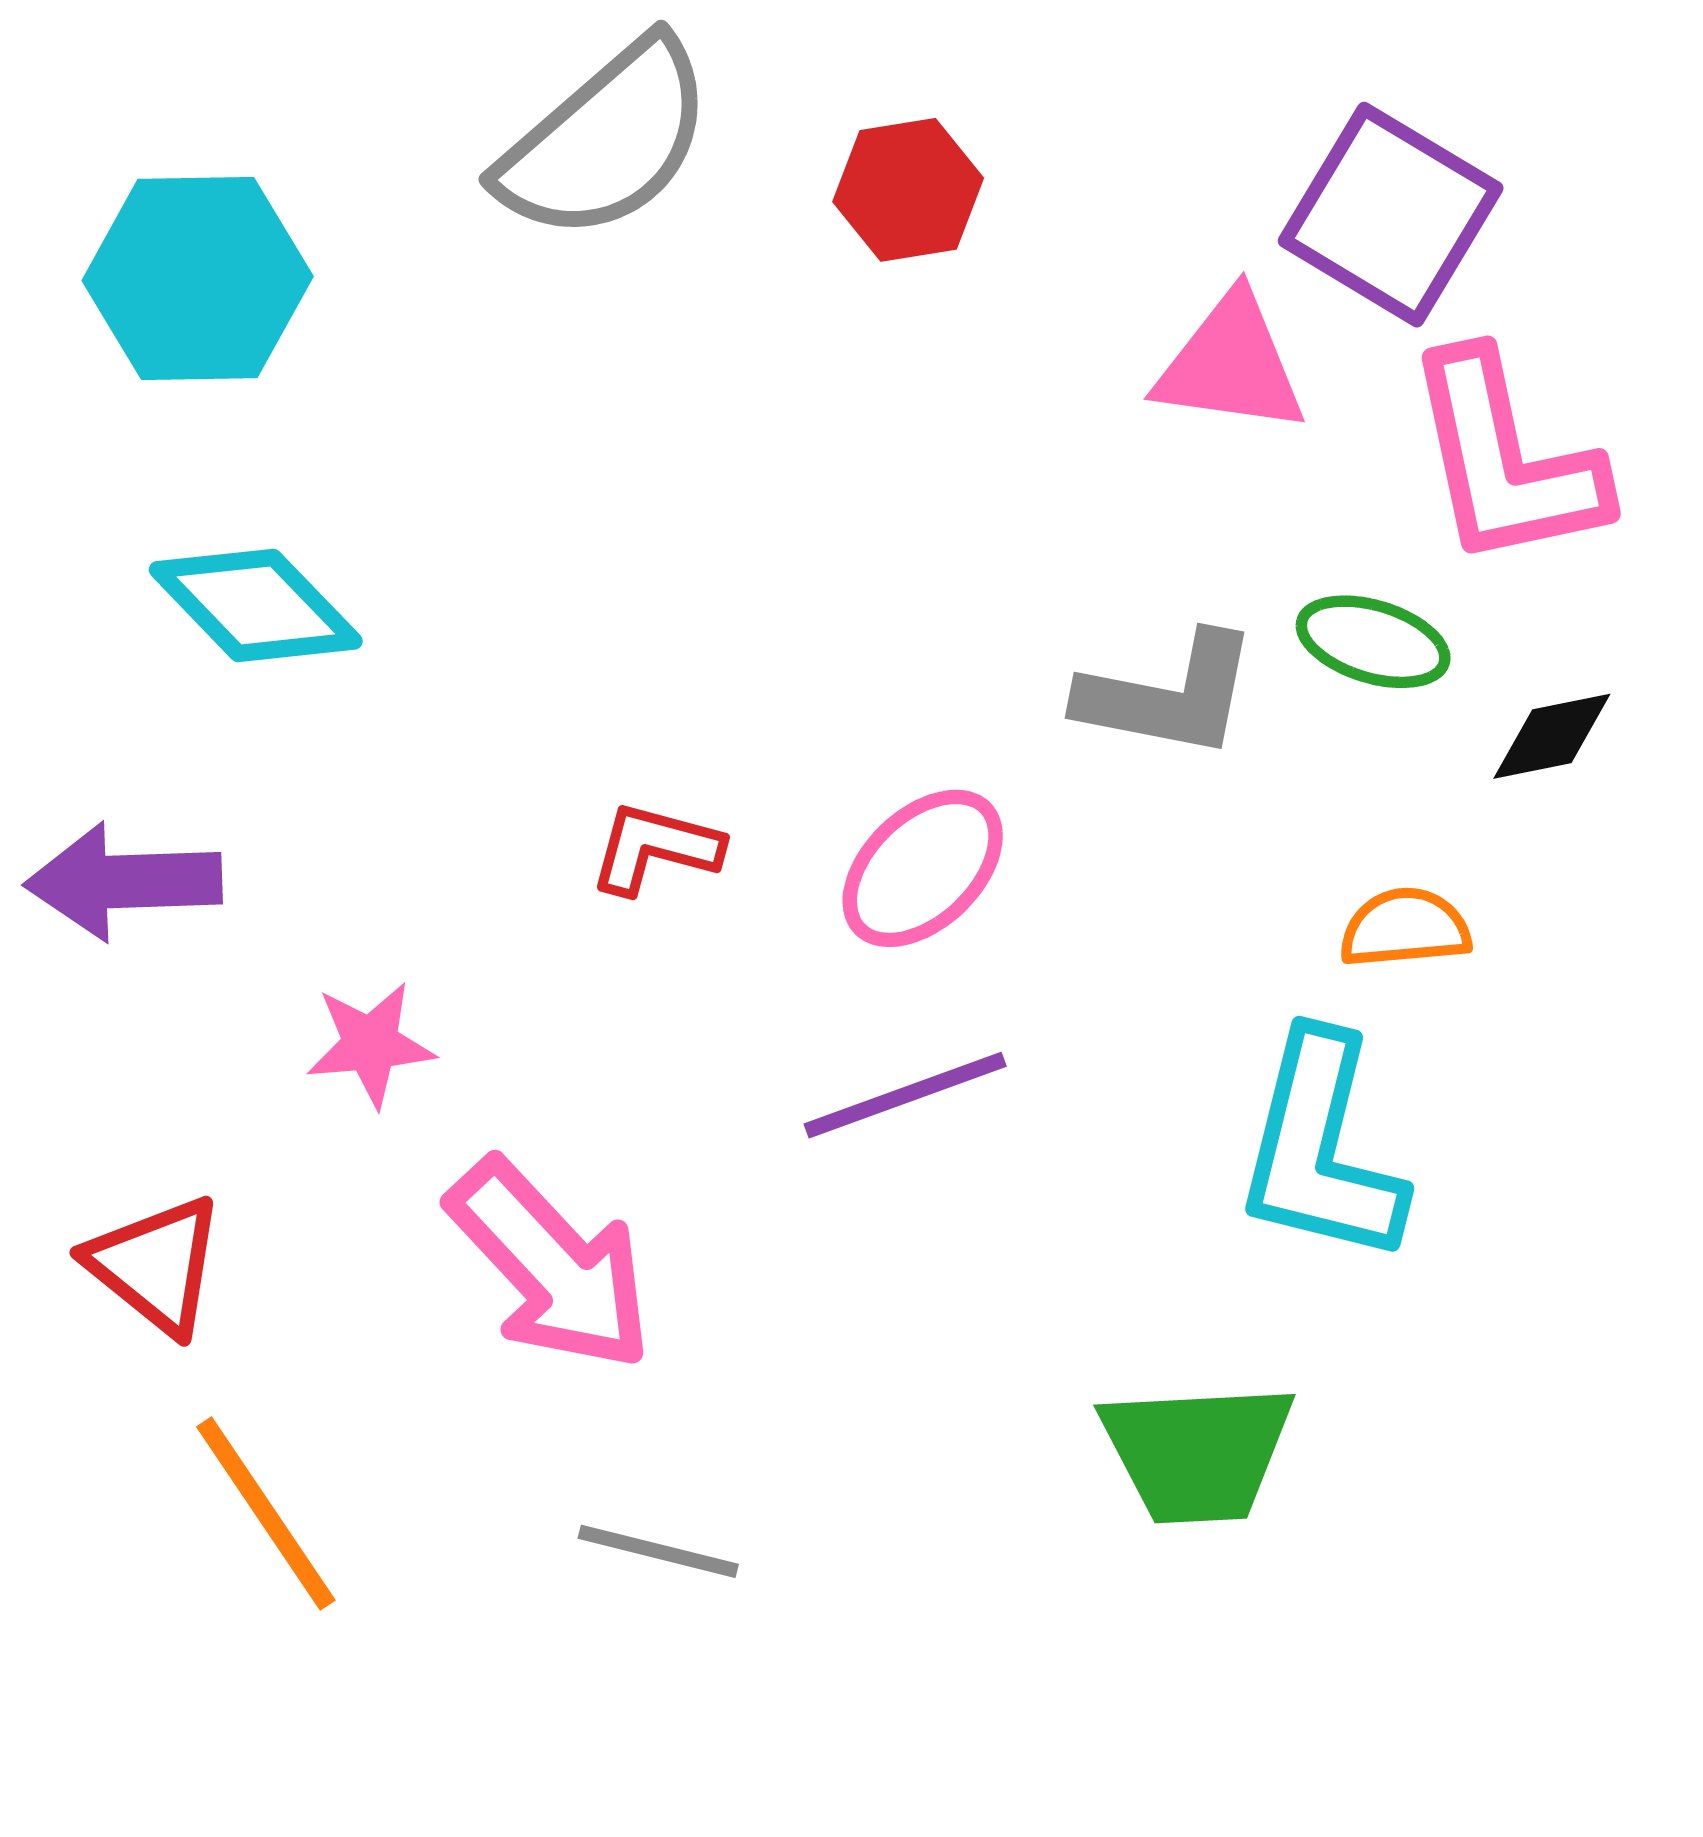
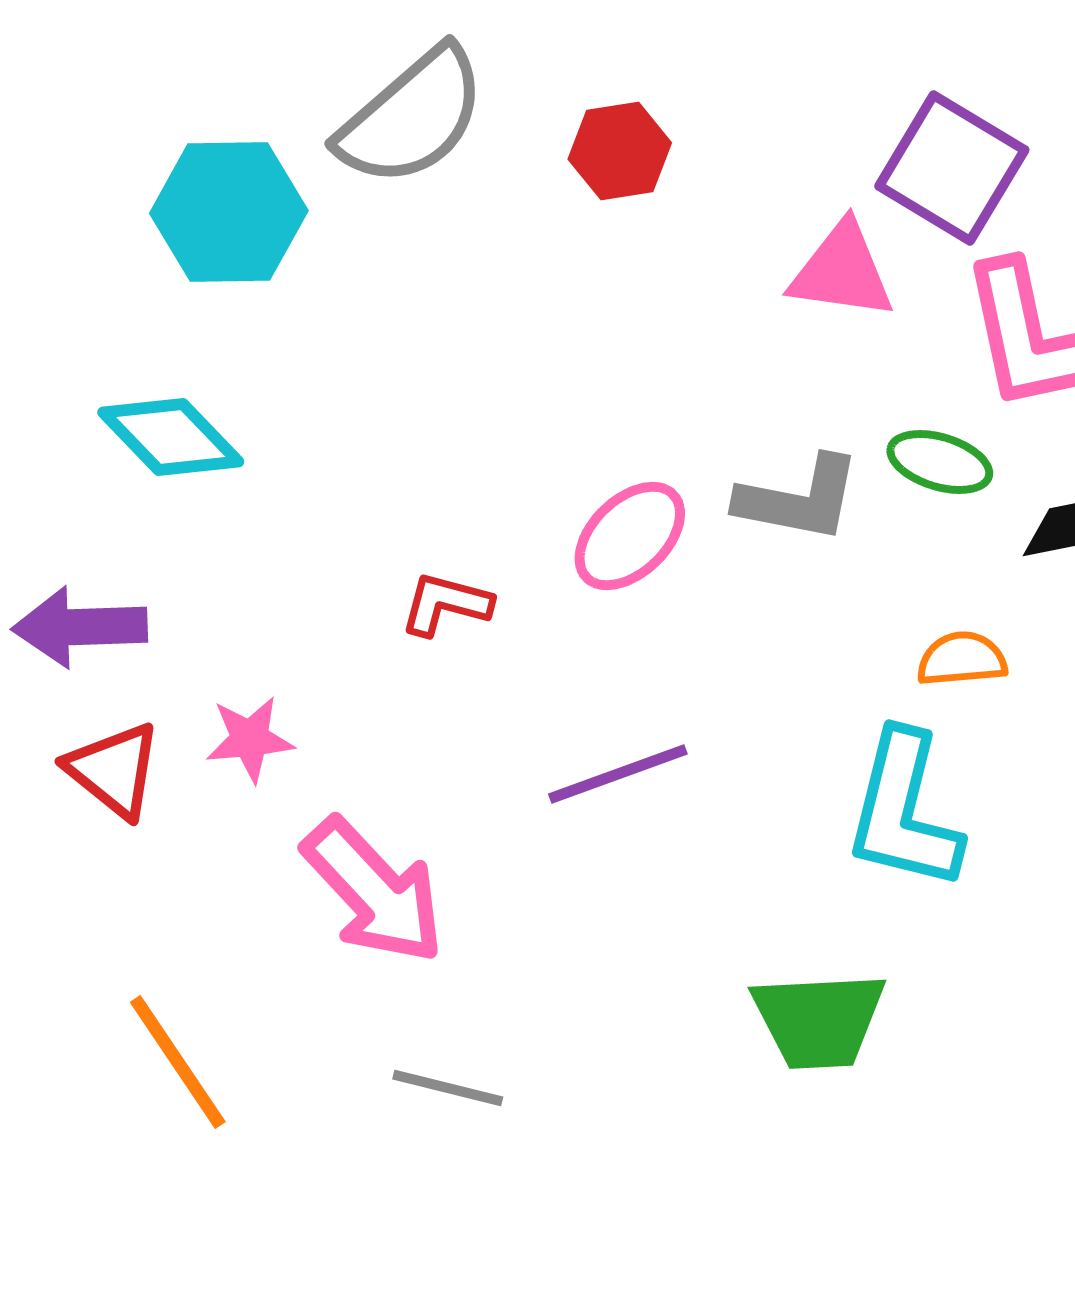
cyan hexagon: (198, 279) -> (229, 212), moved
pink ellipse: (923, 868) -> (630, 536), moved
red triangle: (155, 1265) -> (114, 770), moved

